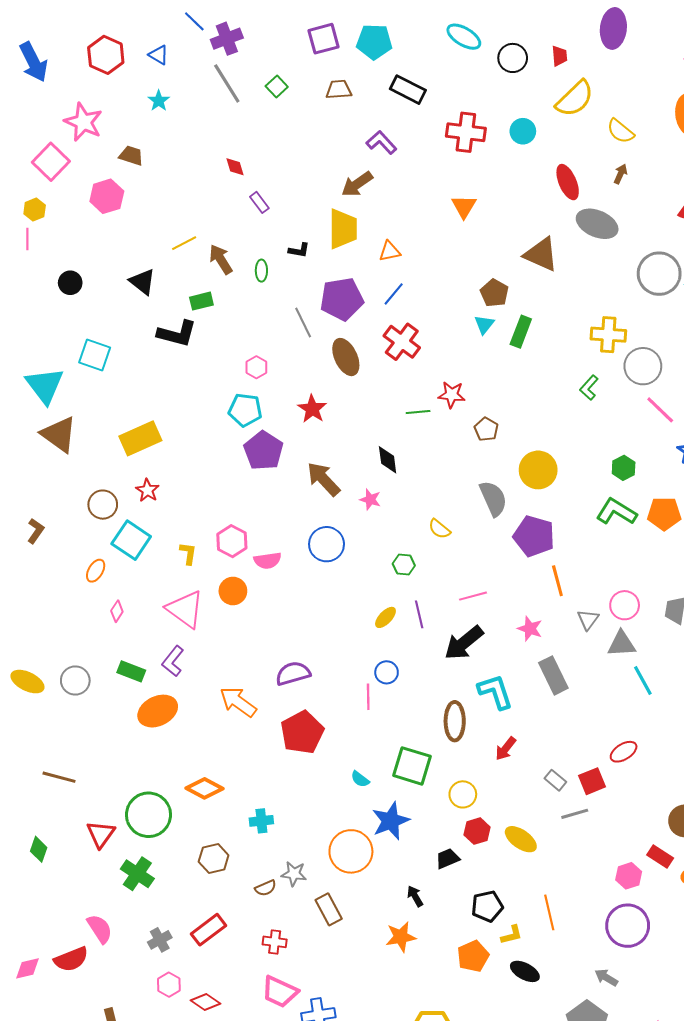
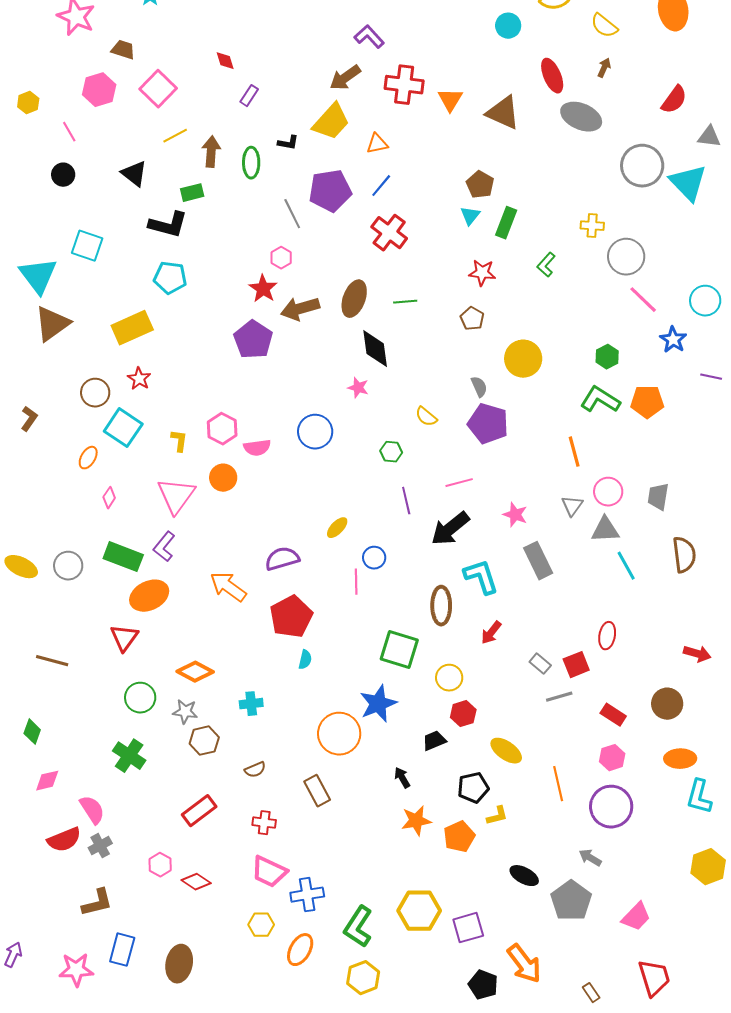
red cross: (466, 132) -> (404, 85), moved
pink square: (51, 162) -> (158, 89), moved
purple rectangle: (259, 202) -> (249, 96), turned 70
yellow trapezoid: (343, 229) -> (331, 122), turned 42
pink line: (27, 239) -> (69, 132), moved, turned -30
brown triangle: (541, 254) -> (503, 113), moved
brown arrow: (221, 259) -> (211, 152), turned 36
green ellipse: (261, 271) -> (251, 163), size x1.4
yellow cross: (608, 335) -> (592, 226), size x0.7
brown ellipse: (346, 357) -> (354, 299), moved, turned 45
pink hexagon: (256, 367) -> (281, 258), moved
green L-shape: (589, 388) -> (546, 265), moved
red star: (452, 395) -> (482, 273), moved
red star: (312, 409) -> (263, 289), moved
cyan pentagon: (245, 410) -> (170, 278), moved
brown triangle: (59, 434) -> (52, 324), turned 48
black diamond: (388, 460) -> (375, 349), size x1.4
brown arrow: (323, 479) -> (300, 309), moved, turned -63
gray semicircle: (493, 498) -> (479, 387), size x0.6
purple pentagon: (534, 536) -> (488, 424), moved
orange line: (557, 581) -> (574, 452), moved
pink triangle: (185, 609) -> (176, 496), turned 30
yellow ellipse: (386, 617) -> (337, 528), moved
green rectangle: (131, 671) -> (123, 557), size x1.4
red ellipse: (624, 752) -> (607, 636), turned -48
cyan semicircle: (360, 779) -> (305, 660), moved, turned -114
green circle: (149, 815) -> (140, 698), size x0.7
red triangle: (101, 834) -> (124, 638), moved
yellow ellipse: (521, 839) -> (506, 751), moved
red rectangle: (660, 856) -> (613, 715), moved
gray star: (294, 874) -> (185, 712), moved
orange line: (549, 912) -> (558, 784), moved
orange star: (401, 937) -> (416, 821), moved
gray cross: (160, 940) -> (100, 846), moved
pink diamond: (27, 968) -> (47, 781), moved
black ellipse: (525, 971) -> (524, 876), moved

